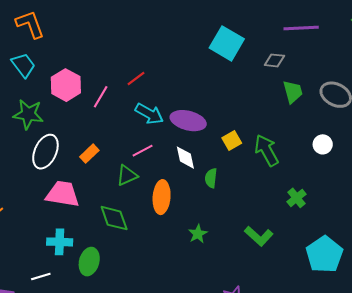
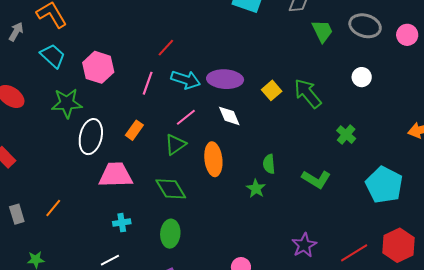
pink line: (101, 97) -> (148, 83), moved
green semicircle: (211, 178) -> (269, 164), moved
cyan cross: (60, 242) -> (122, 223), size x0.7
green ellipse: (89, 262) -> (170, 234), moved

